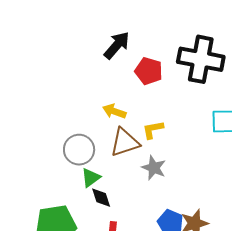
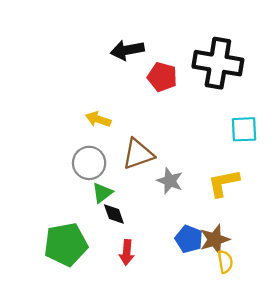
black arrow: (117, 45) -> (127, 50), turned -140
yellow arrow: (114, 111) -> (98, 119), moved
yellow L-shape: (153, 130) -> (224, 183), moved, size x1.4

